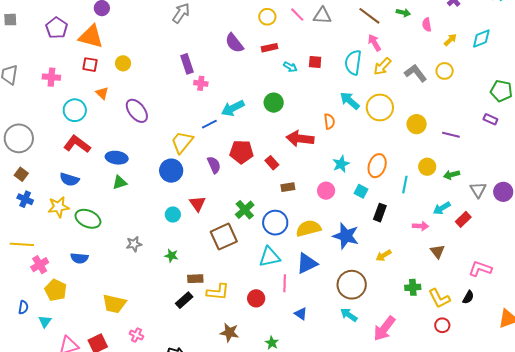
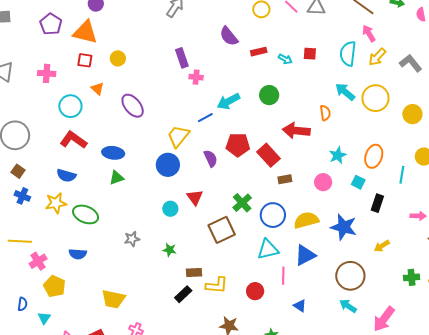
red rectangle: (270, 48) -> (259, 52), moved
red rectangle: (272, 163) -> (269, 155), size x1.6

